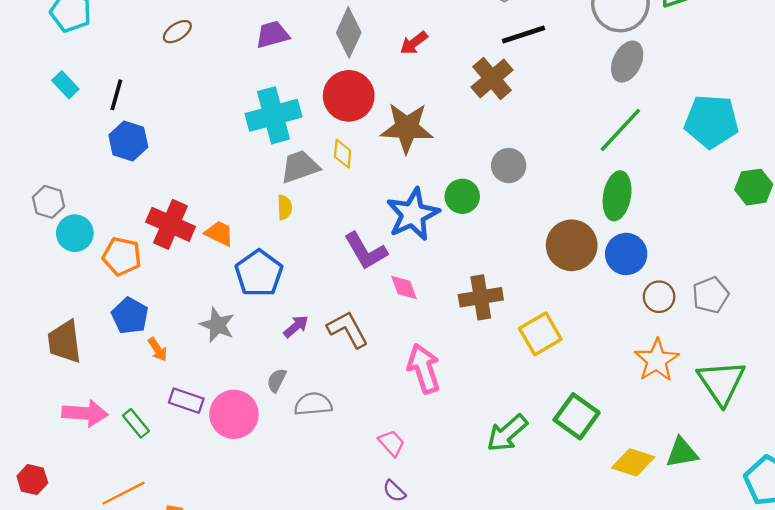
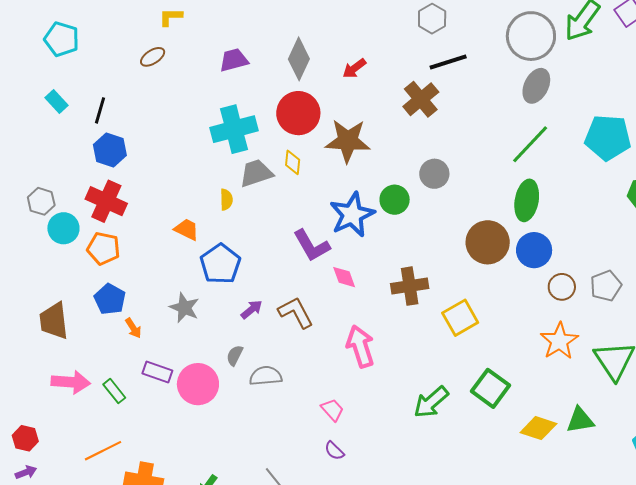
yellow semicircle: (285, 207) -> (226, 200), moved
red cross: (171, 224) -> (106, 201), moved

